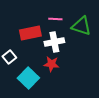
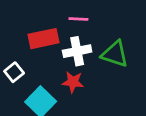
green triangle: (81, 26) -> (115, 54), moved

